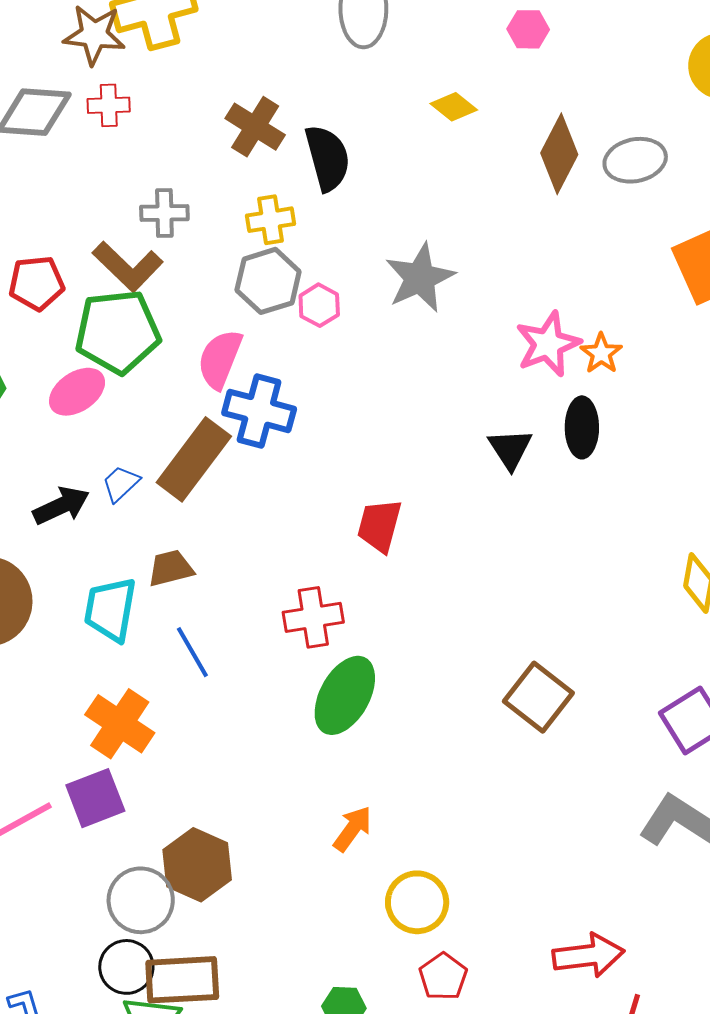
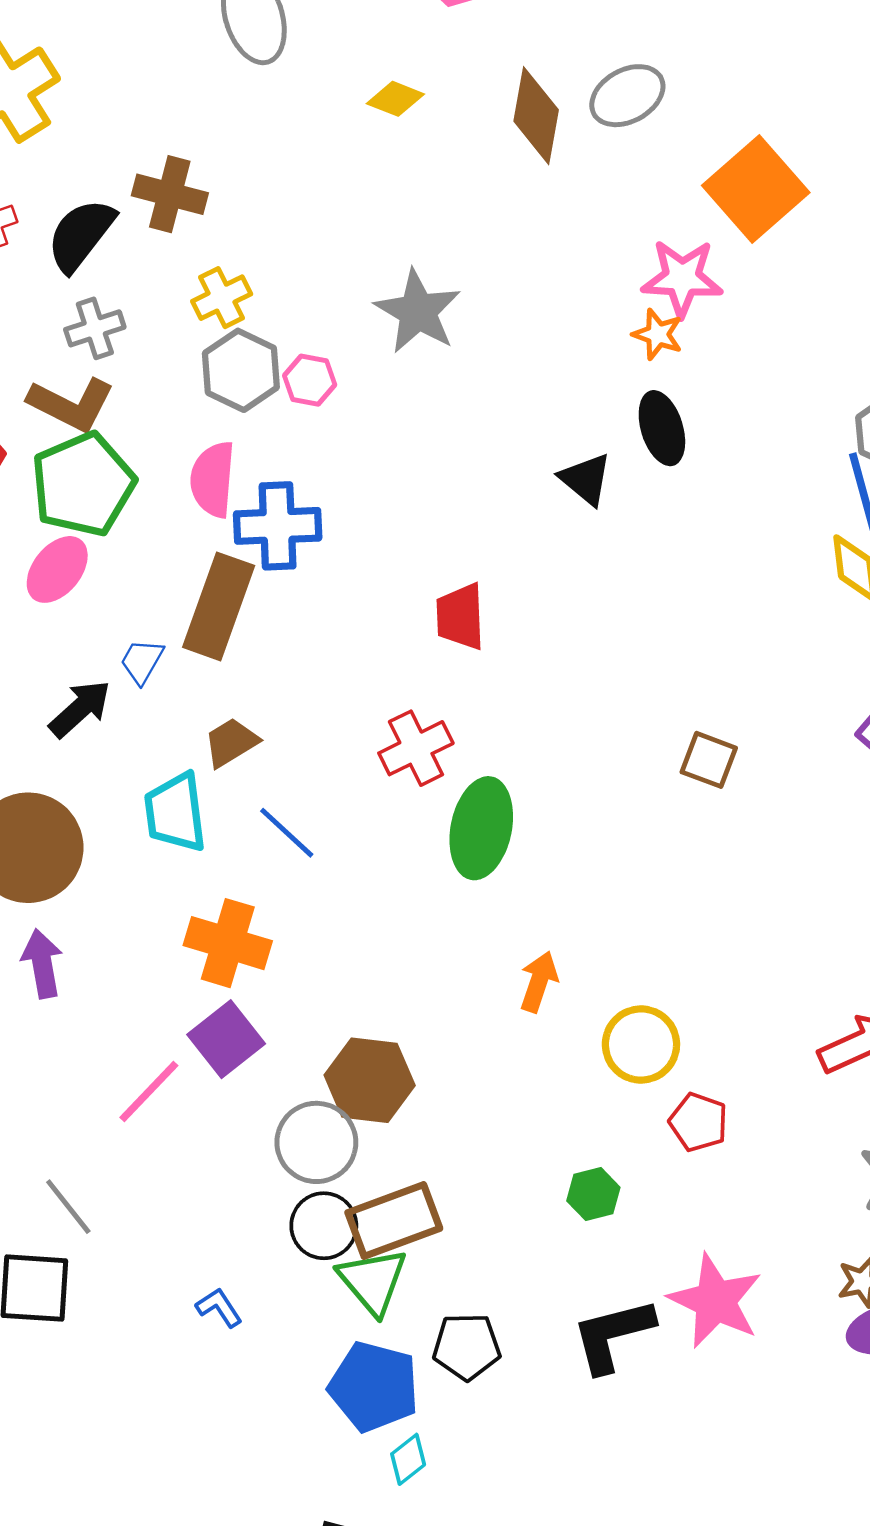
black semicircle: (328, 158) -> (81, 235), moved, turned -110
pink star: (548, 344) -> (682, 278), moved, turned -30
brown square: (538, 697) -> (709, 760), size x0.7

